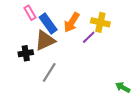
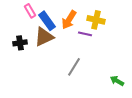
purple line: (89, 37) -> (85, 34), turned 56
black cross: (26, 53) -> (20, 43), moved
gray line: (49, 72) -> (74, 67), moved

